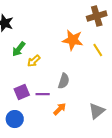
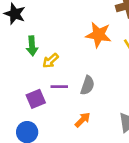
green arrow: (19, 49) -> (32, 46), turned -42
purple line: (43, 94) -> (59, 87), moved

